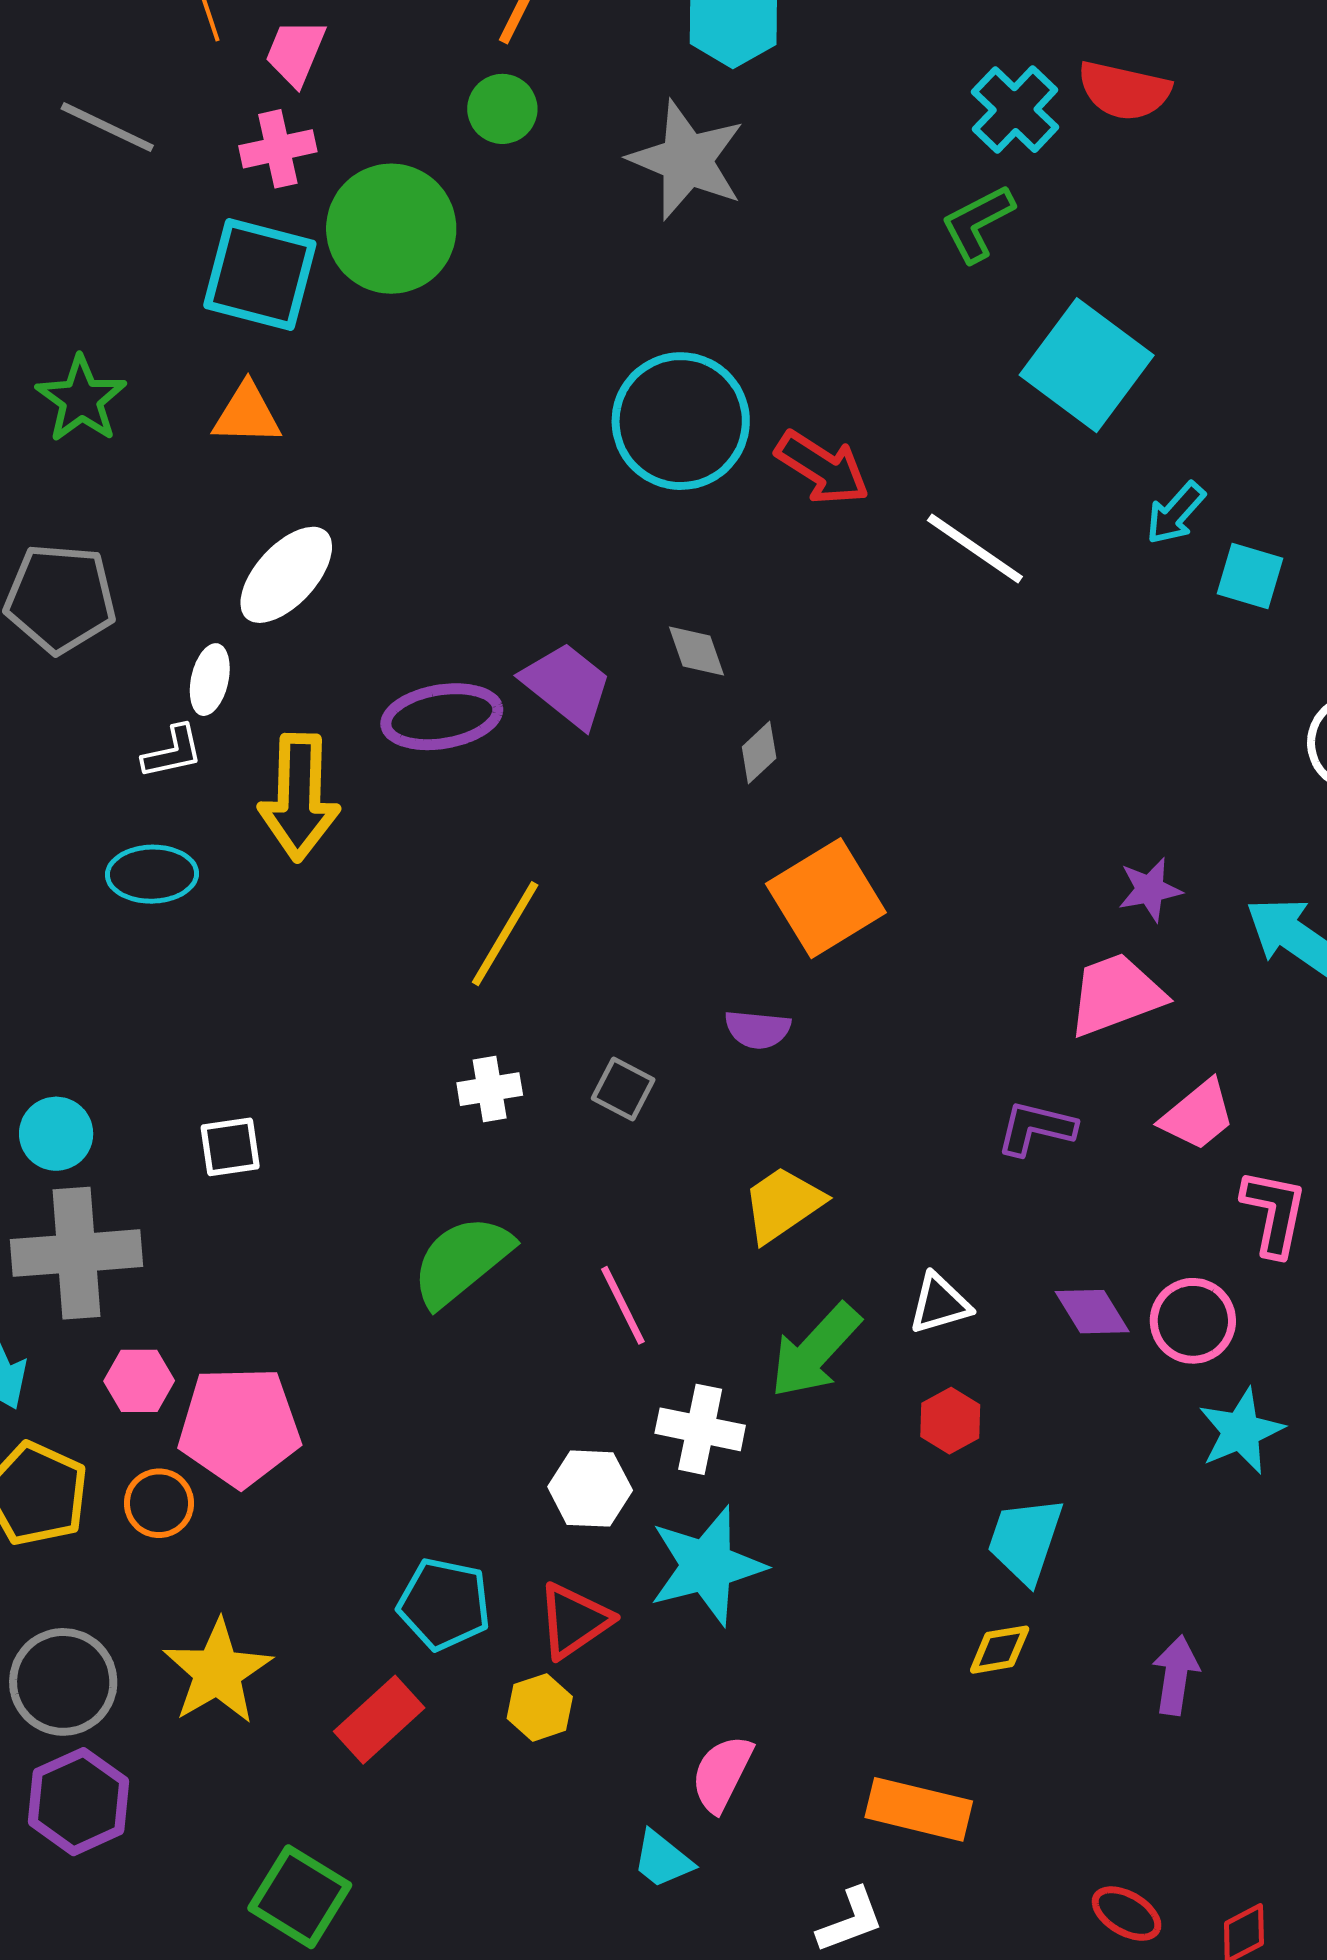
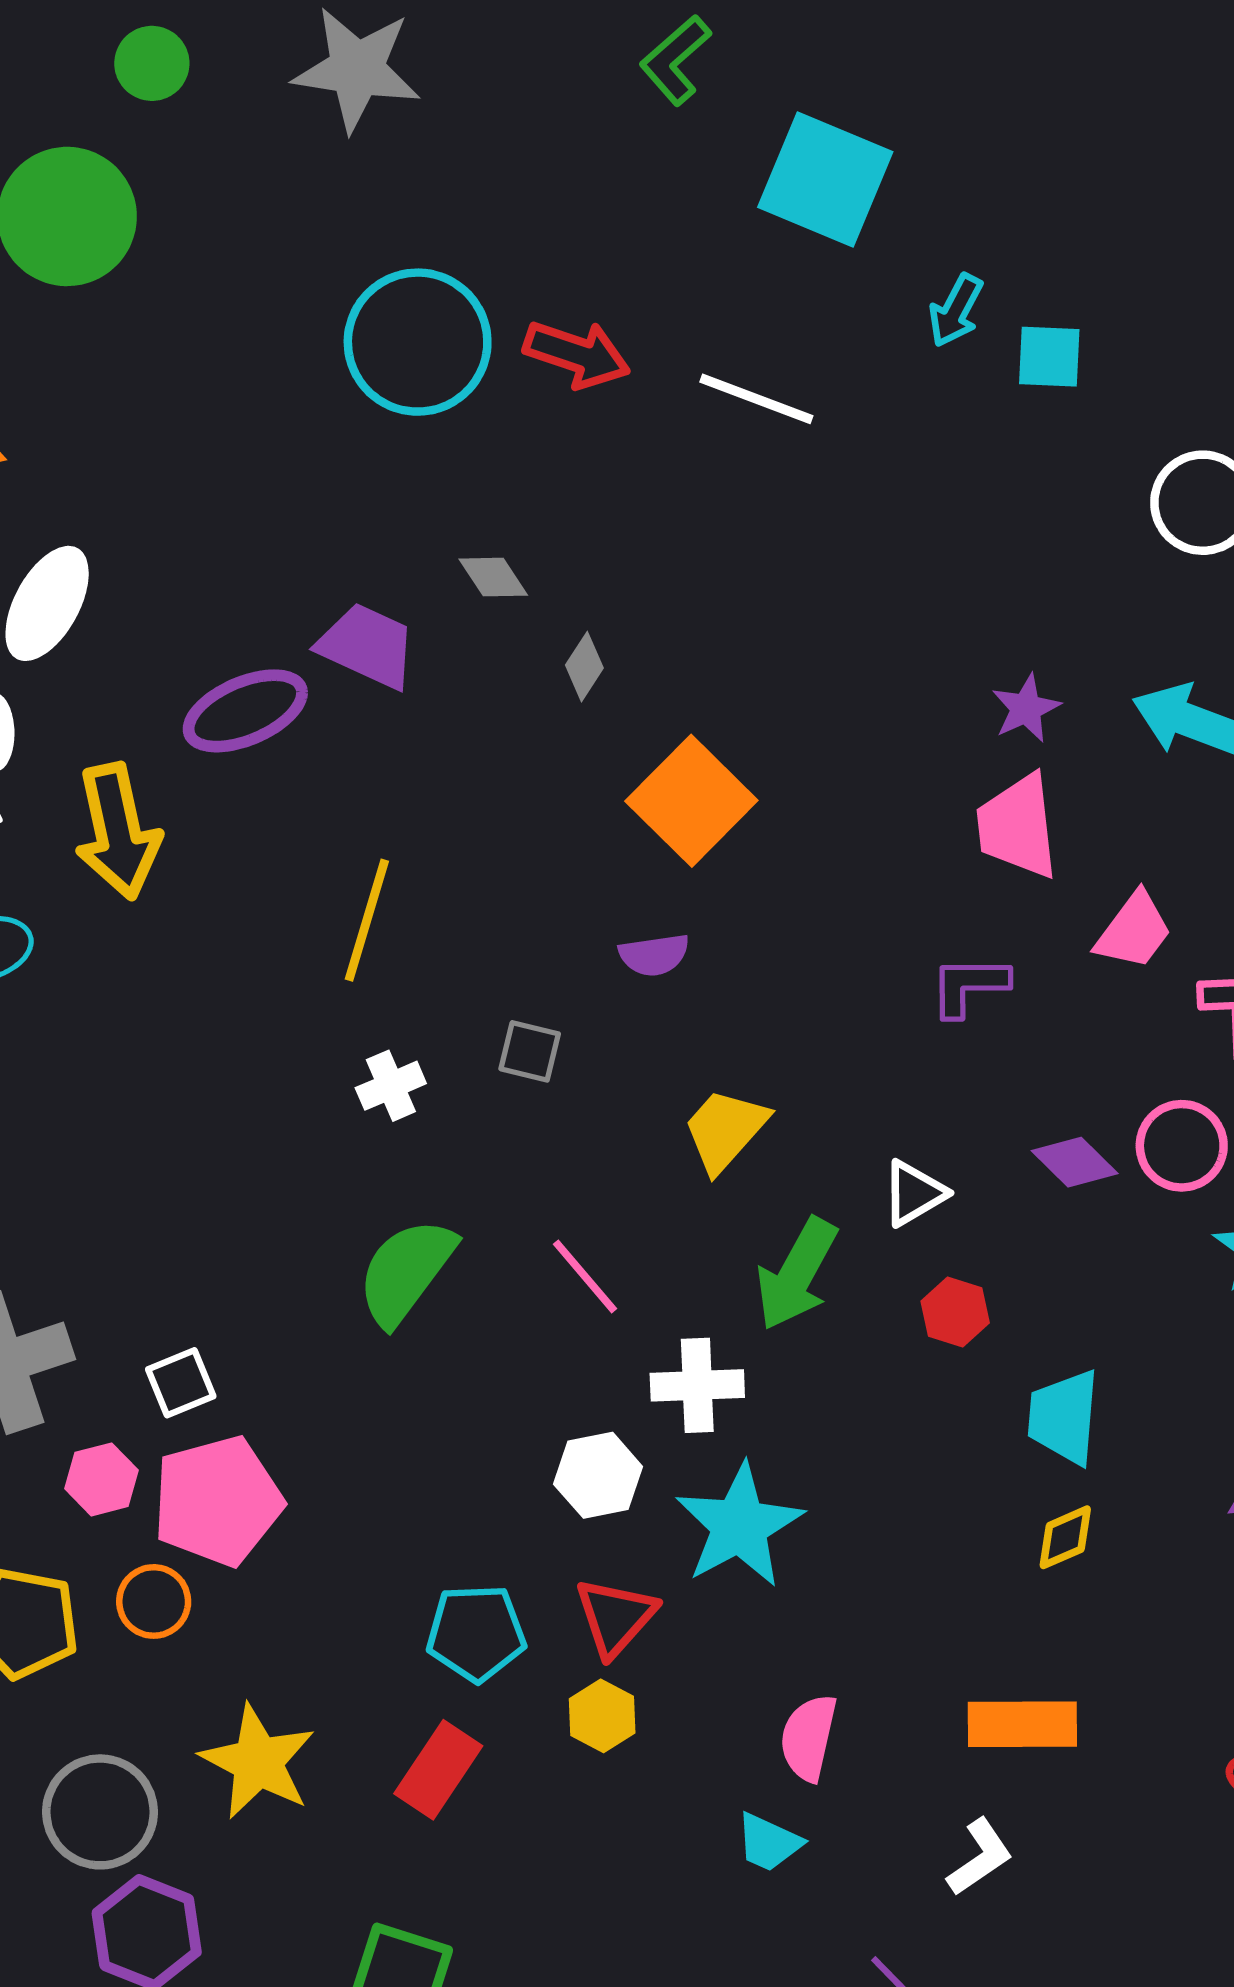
pink trapezoid: (1116, 995) -> (1018, 826), turned -62
white square: (230, 1147) -> (181, 1383), moved

